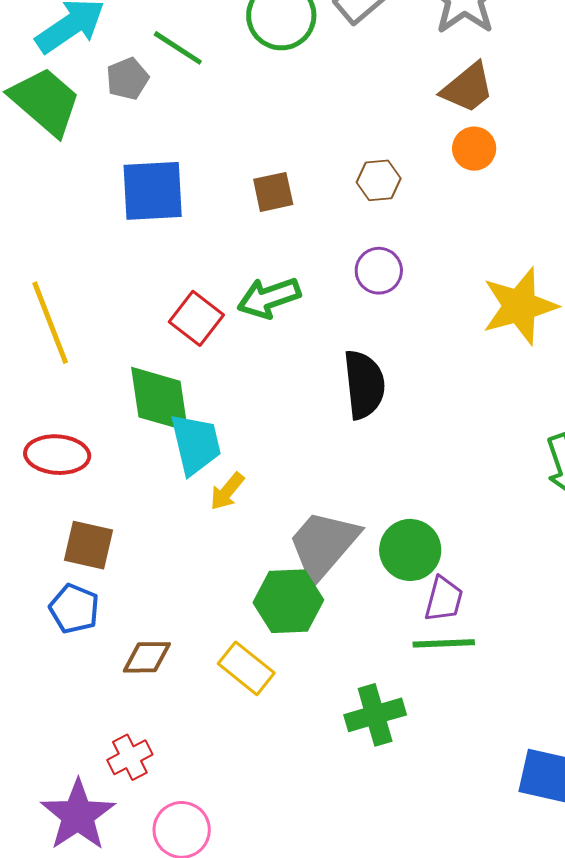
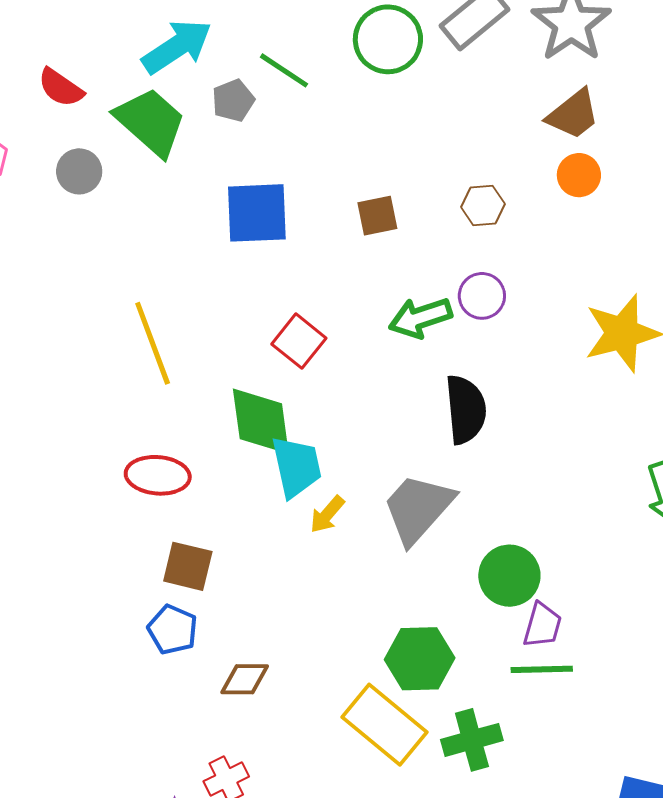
green arrow: (269, 298) -> (420, 318), moved
gray trapezoid: (323, 545) -> (418, 508), moved
green hexagon: (288, 601) -> (420, 659), moved
yellow rectangle: (246, 668) -> (385, 725), moved, size x1.5

